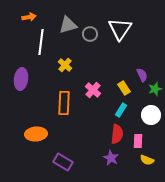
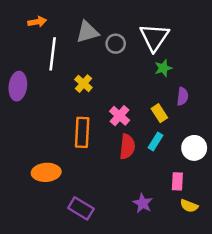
purple semicircle: (142, 75) -> (183, 96), turned 32
purple ellipse: (21, 79) -> (18, 86), moved
green star: (155, 89) -> (163, 68), moved
red semicircle: (117, 134) -> (127, 147), moved

